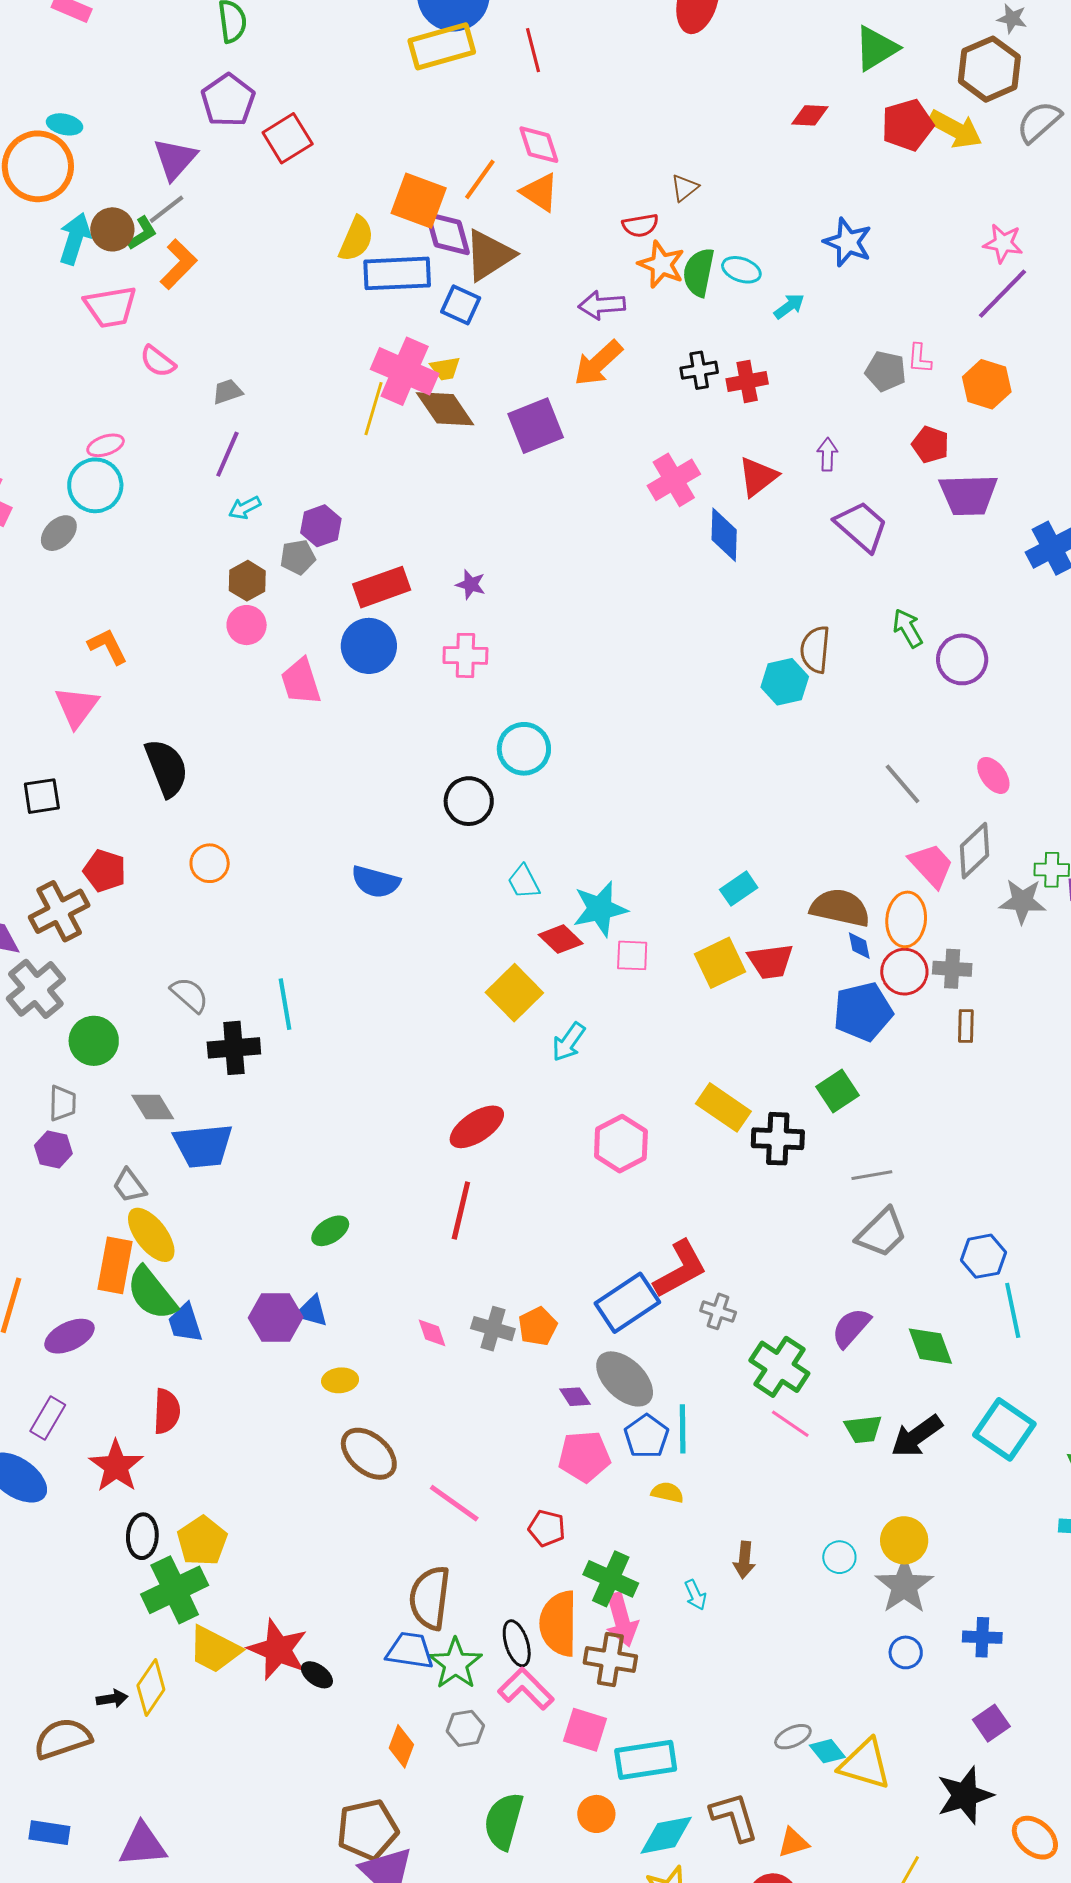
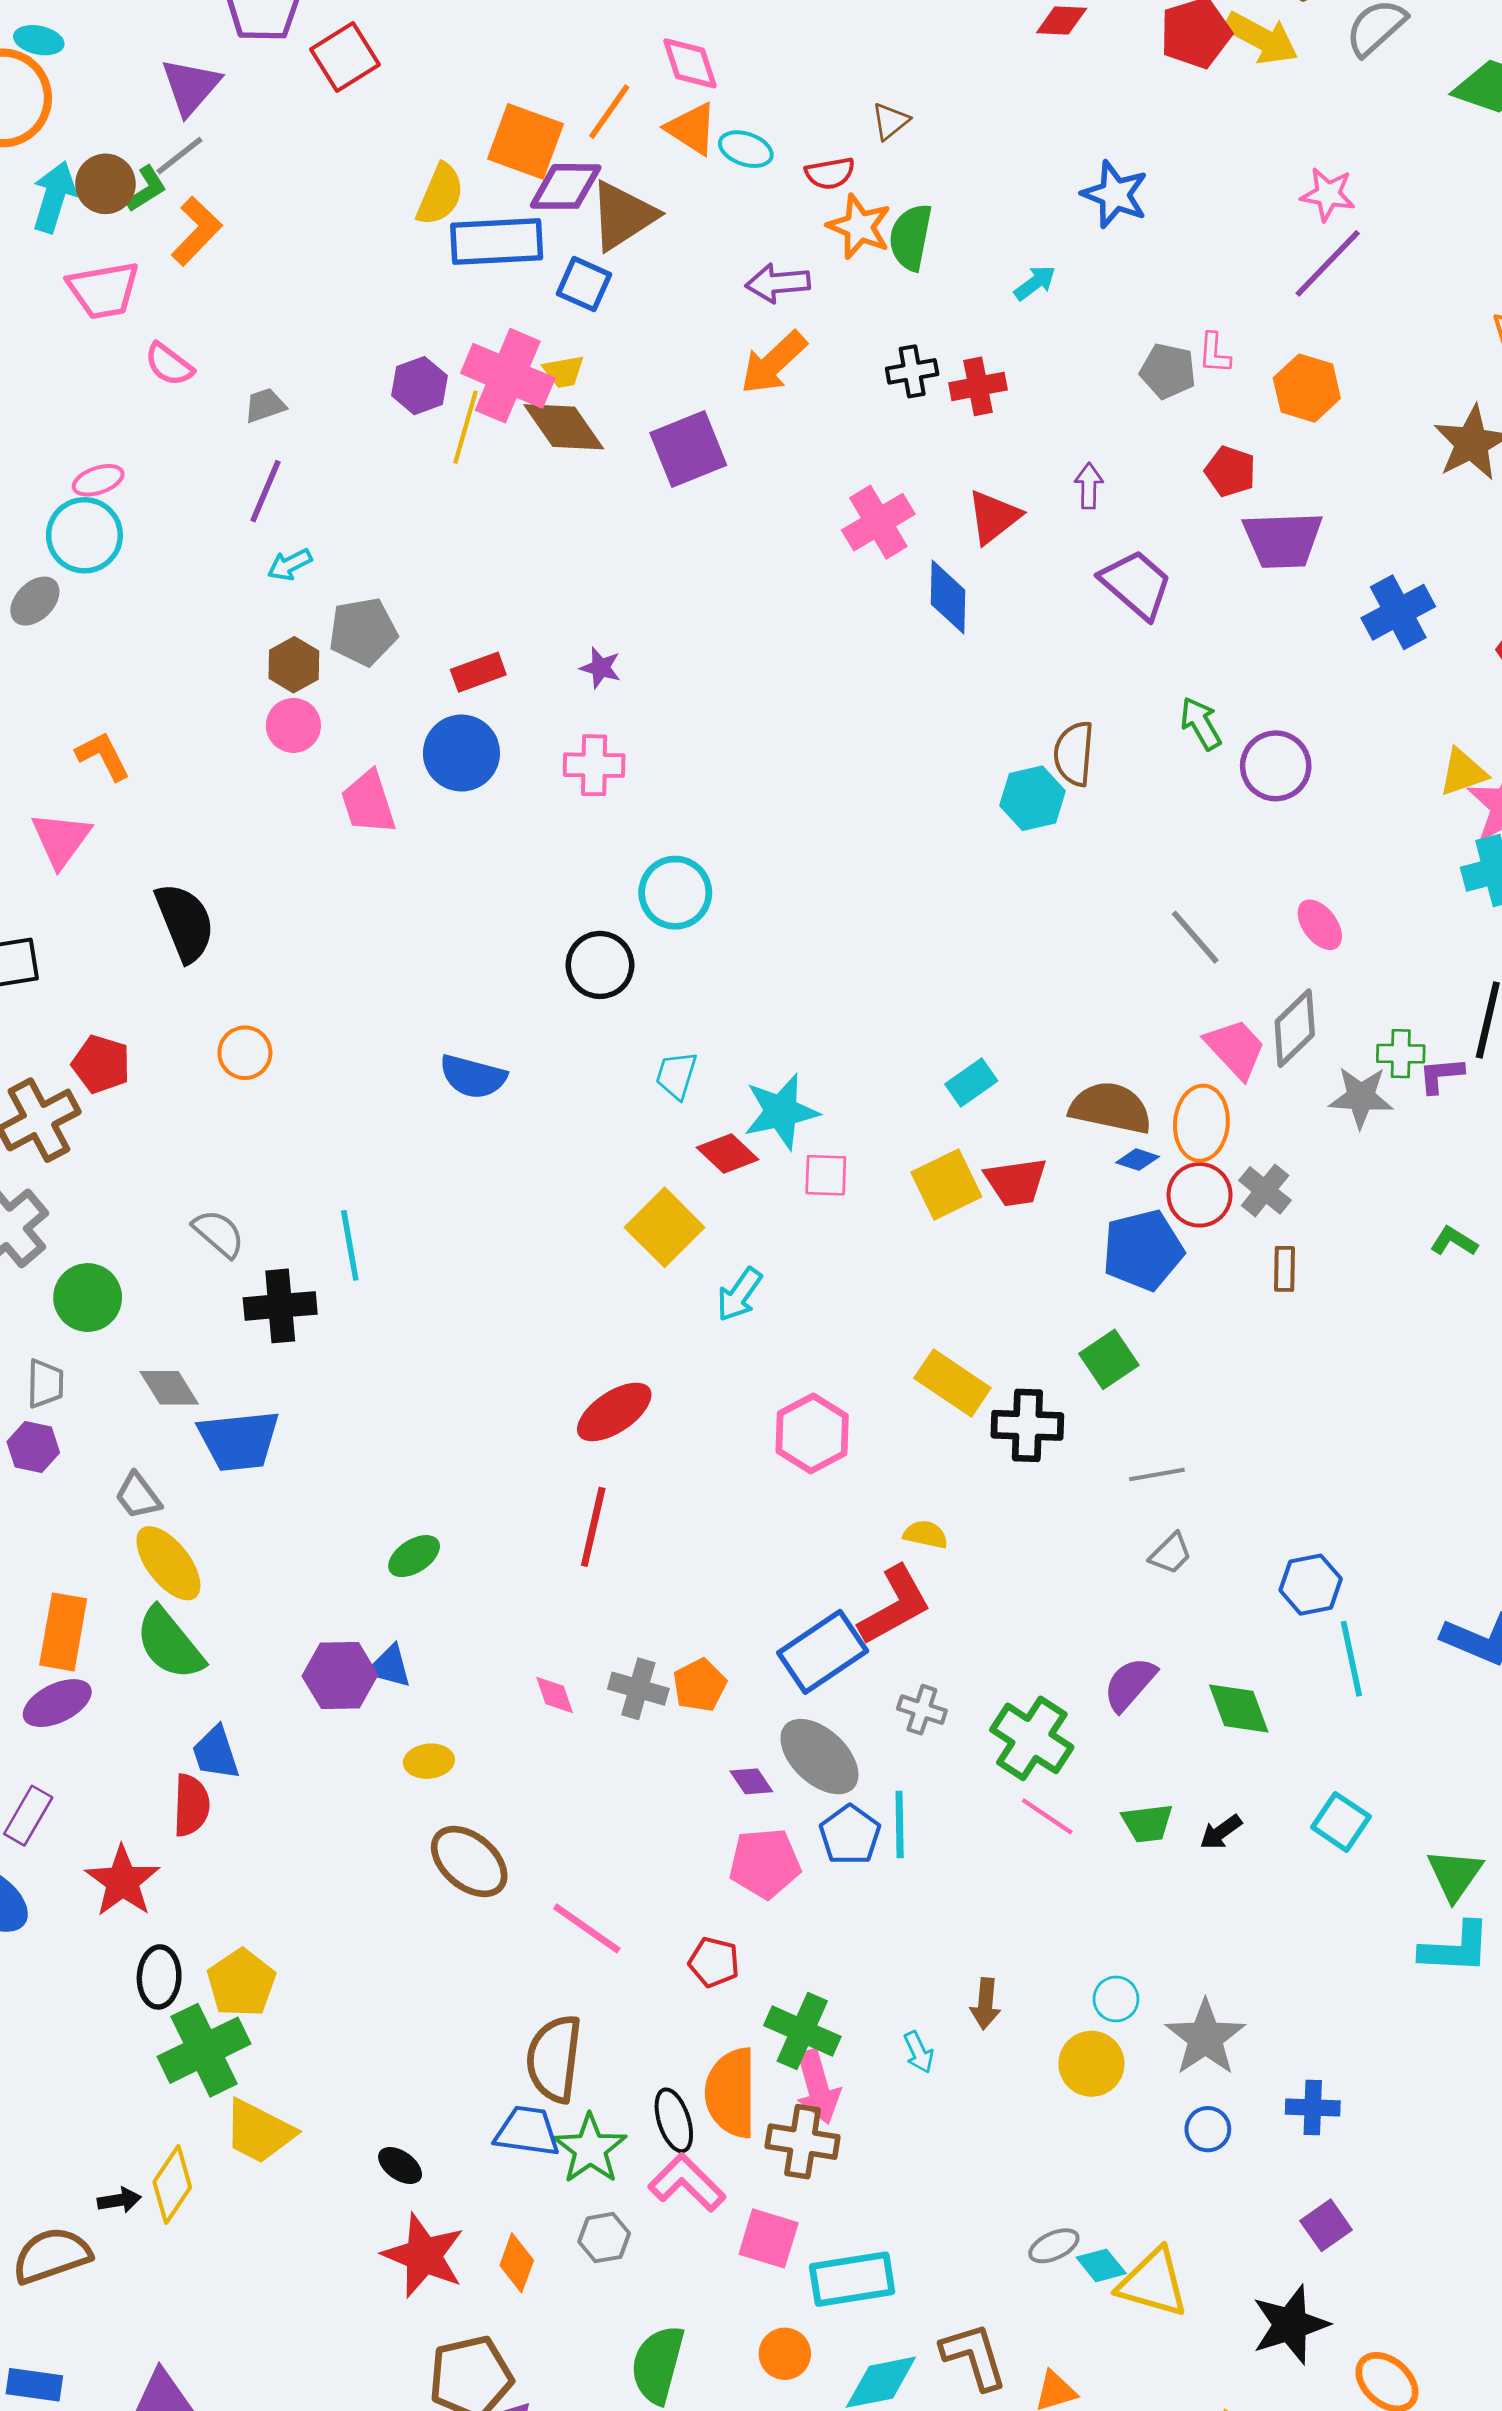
purple diamond: (448, 234) -> (566, 186), turned -74
cyan ellipse: (741, 270) -> (746, 149), moved
purple hexagon: (321, 526) -> (419, 386), moved
gray pentagon: (298, 557) -> (363, 632), size x1.4
red rectangle: (382, 587) -> (478, 672), size x0.7
cyan trapezoid: (524, 882) -> (676, 1075), turned 45
blue diamond: (859, 946) -> (1137, 1160), turned -60
gray cross: (952, 969) -> (1265, 1190), turned 36
gray trapezoid: (882, 1233) -> (1171, 1554), size x0.6
orange rectangle: (115, 1265) -> (63, 1632), moved
gray cross: (718, 1311) -> (922, 1710), moved
blue trapezoid: (185, 1323) -> (216, 1753), moved
cyan square: (1004, 1429) -> (1341, 1822), size x0.7
black arrow: (917, 1436) -> (1221, 1832), size x0.6
yellow semicircle: (667, 1492) -> (926, 1535), moved
yellow circle: (904, 1540) -> (1091, 2064), moved
red star: (278, 1650) -> (424, 2256), moved

